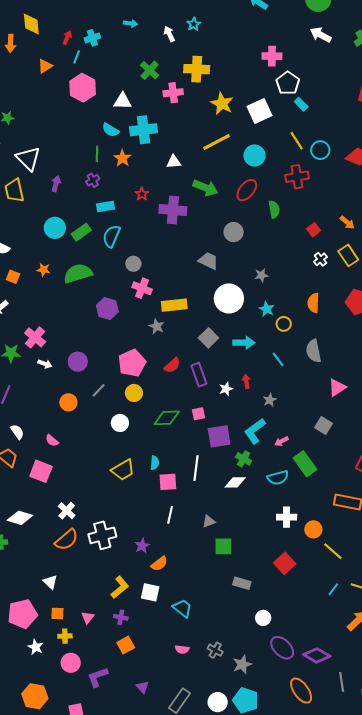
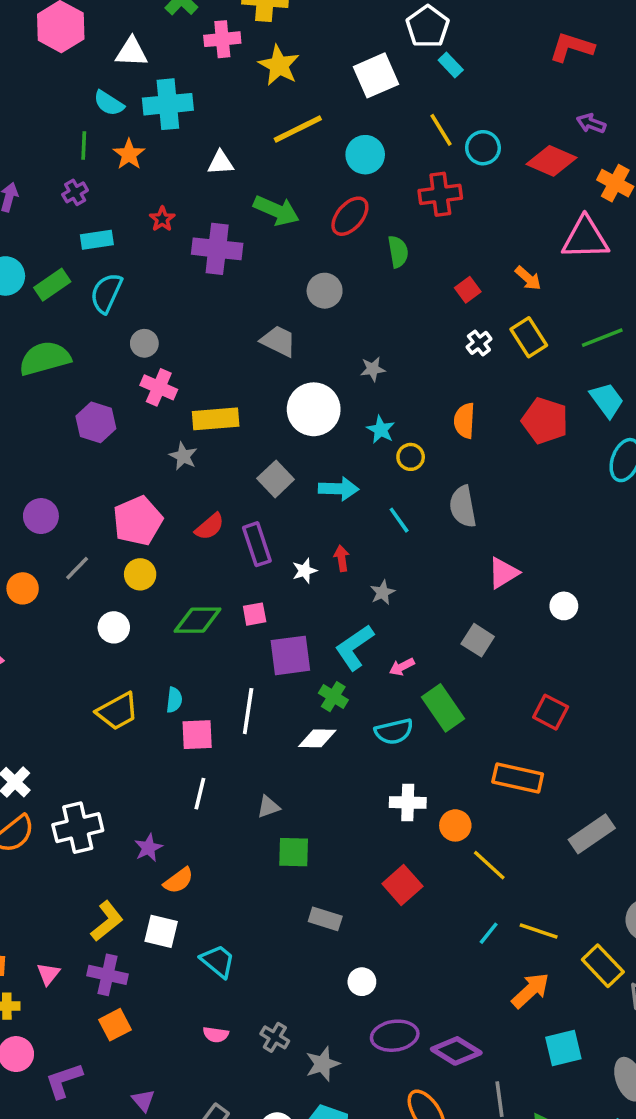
yellow star: (222, 104) -> (279, 65), moved
purple cross: (121, 617) -> (107, 975), size x1.5
purple ellipse: (282, 648) -> (395, 1036), turned -55

